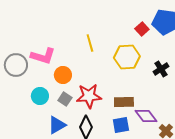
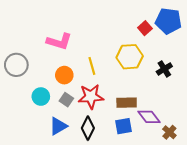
yellow line: (90, 43) -> (92, 66), moved
pink L-shape: (43, 56) -> (59, 41), moved

